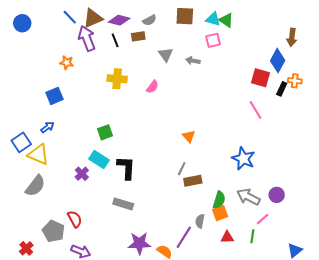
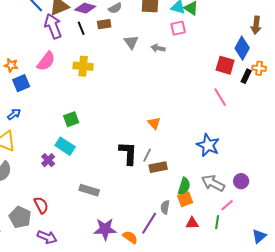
orange star: (67, 63) -> (11, 65), moved
pink semicircle: (152, 87) -> (46, 61), moved, size x1.5
black L-shape: (126, 168) -> (128, 153), moved

